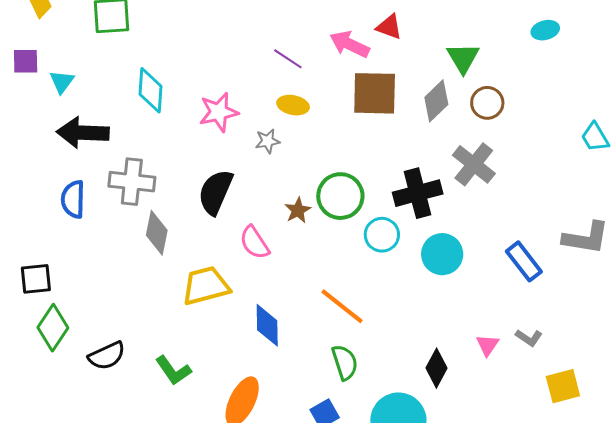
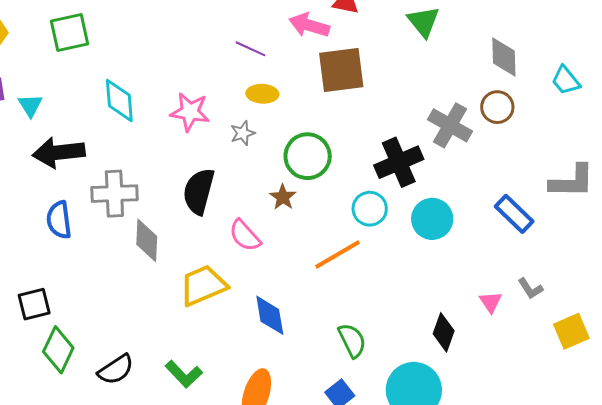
gray diamond: (436, 101) -> (504, 57), moved, turned -39
brown circle: (487, 103) -> (497, 107), moved
pink star: (219, 112) -> (190, 112), turned 30
green circle: (340, 196) -> (308, 156), moved
orange line: (342, 306) -> (338, 254), moved, turned -60
gray L-shape: (529, 338) -> (530, 289), turned 32

